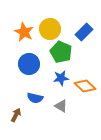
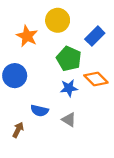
yellow circle: (50, 29) -> (58, 20), moved
blue circle: (29, 64) -> (15, 76), moved
orange diamond: (85, 86) -> (96, 79), moved

